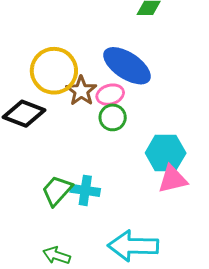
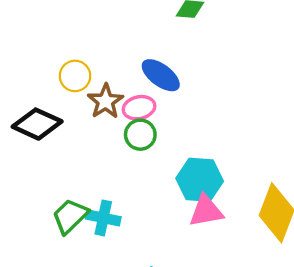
blue ellipse: (127, 66) -> (161, 75), size x0.7
yellow circle: (54, 71) -> (75, 76), size x0.6

